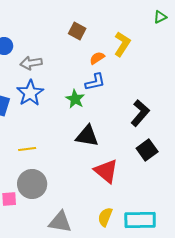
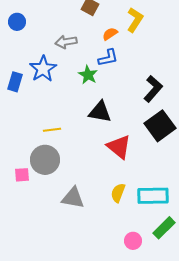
gray arrow: (31, 63) -> (66, 42), moved
yellow line: (27, 149) -> (52, 130), moved
black square: (147, 150) -> (160, 126), size x1.4

